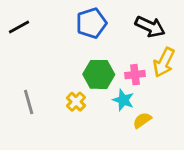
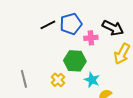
black line: (19, 27) -> (48, 25), moved
pink cross: (135, 75) -> (91, 38), moved

